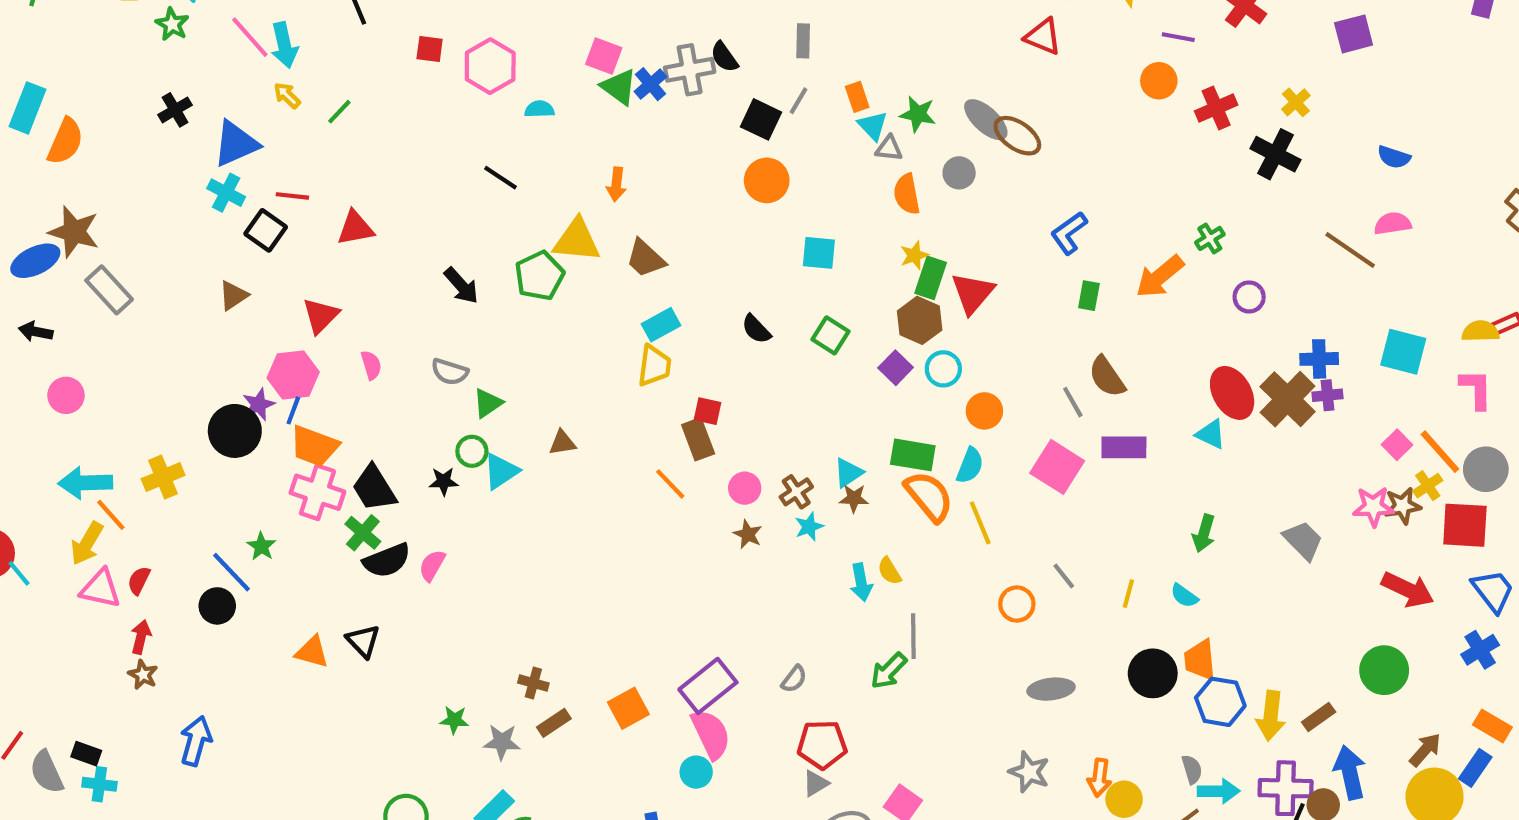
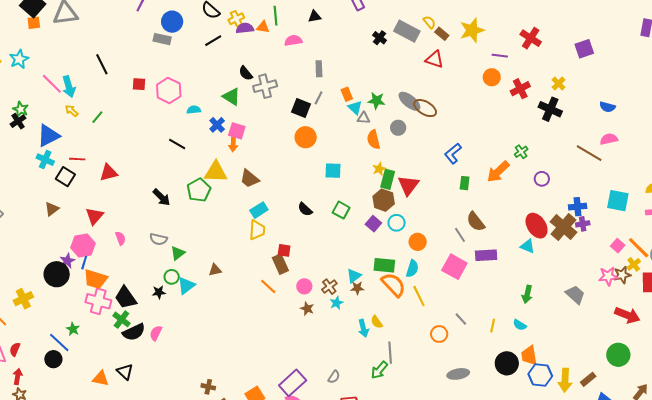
green star: (172, 24) -> (21, 109), moved
pink square: (604, 56) -> (237, 131), moved
black semicircle: (724, 57) -> (246, 73), moved
blue cross: (650, 84) -> (217, 125), moved

